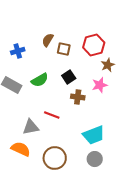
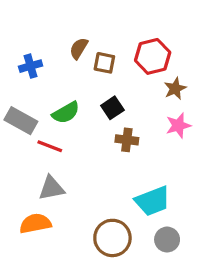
pink star: (100, 85) -> (178, 125), moved
red line: (52, 115) -> (50, 146), moved
orange semicircle: (21, 149) -> (35, 223), turned -36
brown circle: (55, 158) -> (112, 238), moved
gray circle: (95, 159) -> (167, 240), moved

